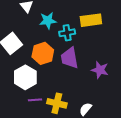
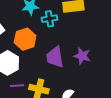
purple trapezoid: (70, 58) -> (55, 57), moved

